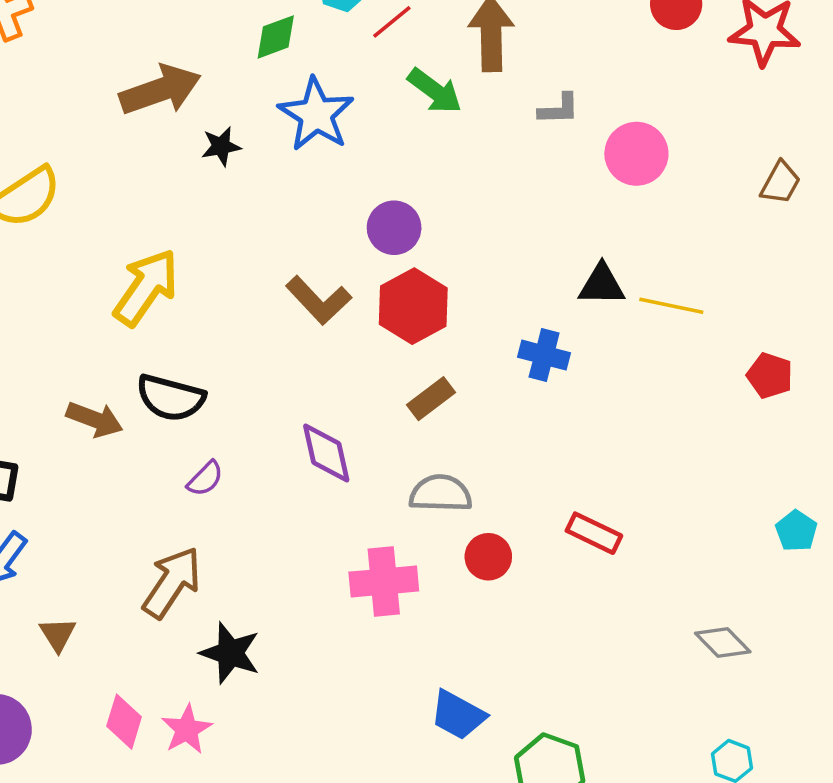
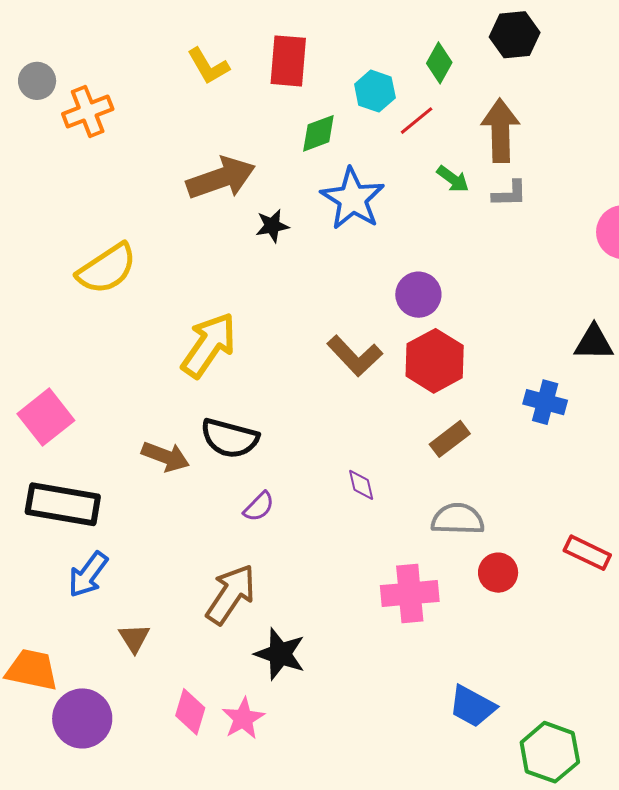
green arrow: (435, 91) -> (453, 179), size x0.7
gray L-shape: (559, 109) -> (510, 194), moved
purple diamond: (326, 453) -> (361, 485), size x0.6

